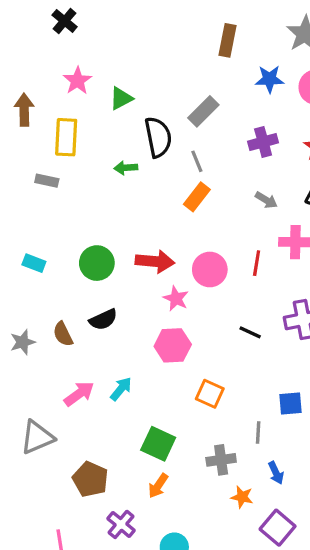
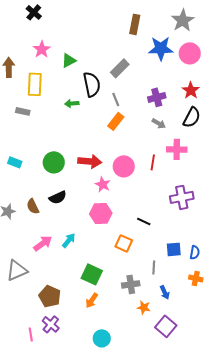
blue star: (269, 79) -> (161, 48), size x1.4
purple cross: (263, 142) -> (157, 97), moved
black line: (250, 332) -> (144, 221), moved
purple cross: (121, 524) -> (51, 324), moved

